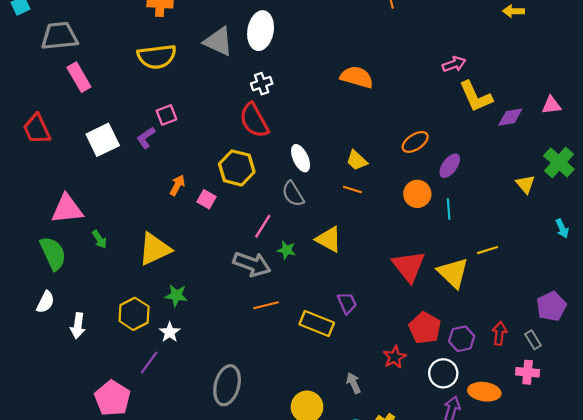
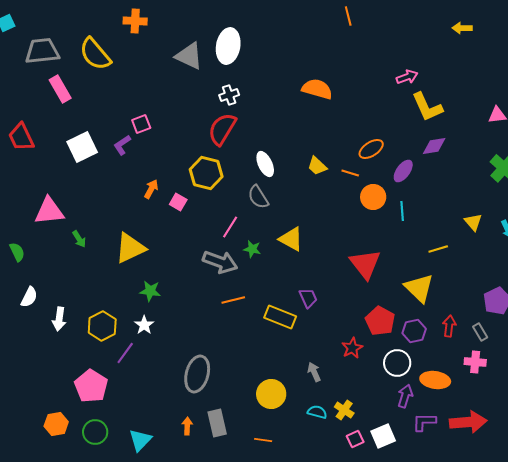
yellow semicircle: (157, 57) -> (95, 54), moved, turned 57
purple diamond: (510, 117) -> (434, 146), moved
red semicircle: (254, 120) -> (222, 129), turned 60
yellow triangle: (525, 184) -> (473, 222), moved
orange line: (352, 190) -> (350, 173), moved
green semicircle: (53, 253) -> (17, 252), moved, size x0.6
yellow triangle: (453, 273) -> (419, 288), moved
yellow hexagon: (134, 314) -> (102, 326), moved

